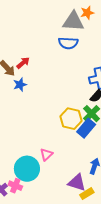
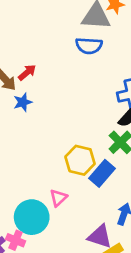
yellow hexagon: (71, 119) -> (80, 160), moved
blue rectangle: (86, 128) -> (102, 173), moved

